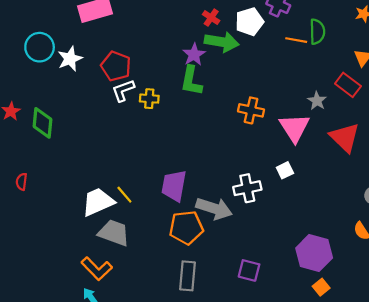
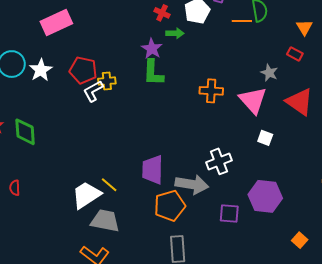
green arrow: (222, 42) -> (175, 33), size x0.6
red rectangle: (348, 85) -> (295, 54), size x0.7
yellow cross: (149, 99) -> (107, 81), moved
white square: (285, 170) -> (265, 138), moved, turned -35
purple hexagon: (314, 253) -> (265, 196), moved
purple square: (249, 270) -> (229, 214), moved

